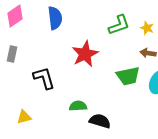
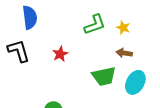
red star: (85, 54) -> (60, 54), size x0.6
black L-shape: (44, 78) -> (19, 51), moved

